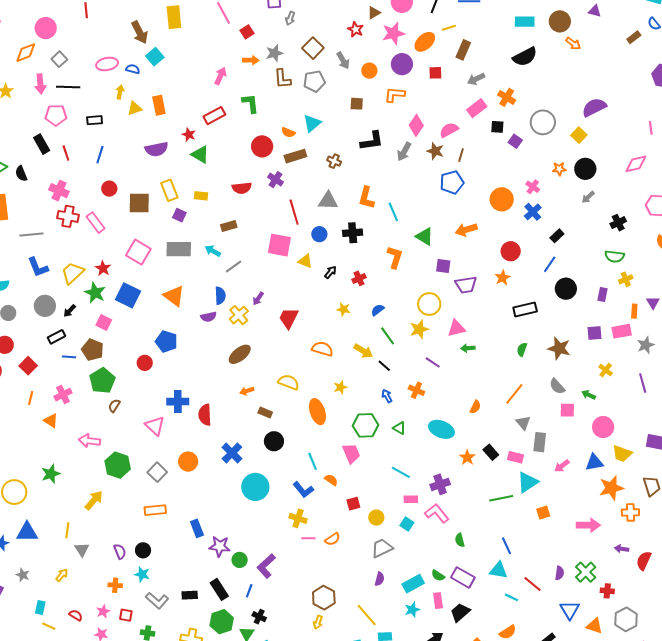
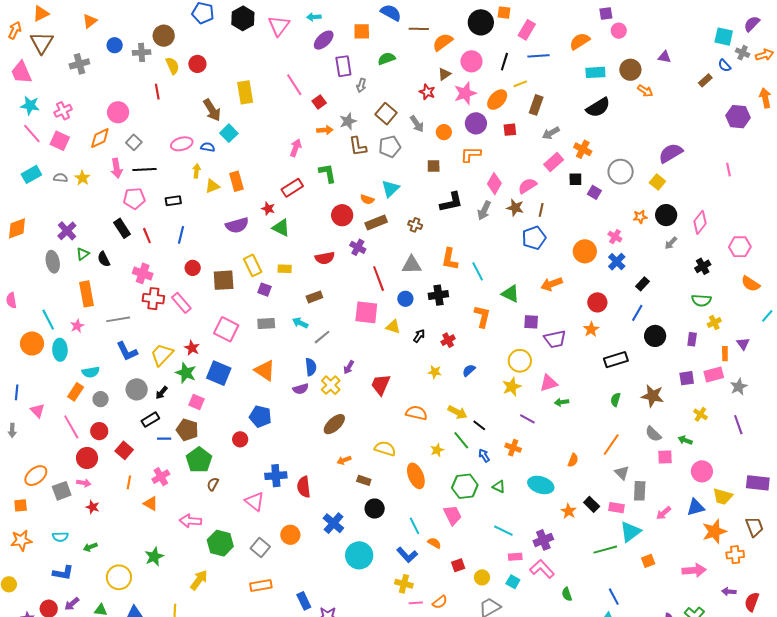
pink diamond: (636, 164) -> (700, 222), moved, turned -35
gray rectangle: (179, 249) -> (266, 324), size x0.7
green line: (388, 336) -> (461, 440), moved

